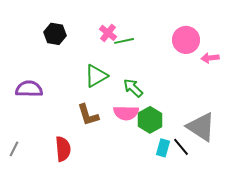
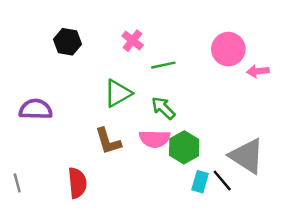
green line: (124, 41) -> (163, 65), moved
gray line: (14, 149) -> (17, 183), turned -42

